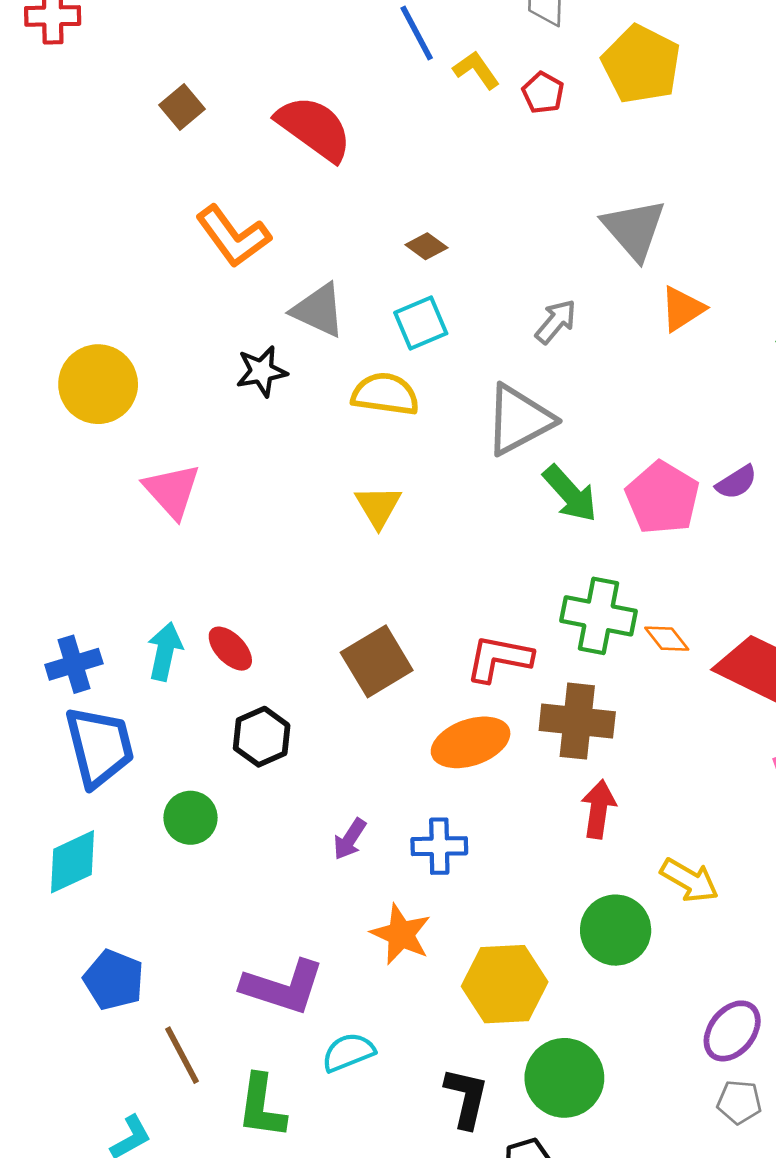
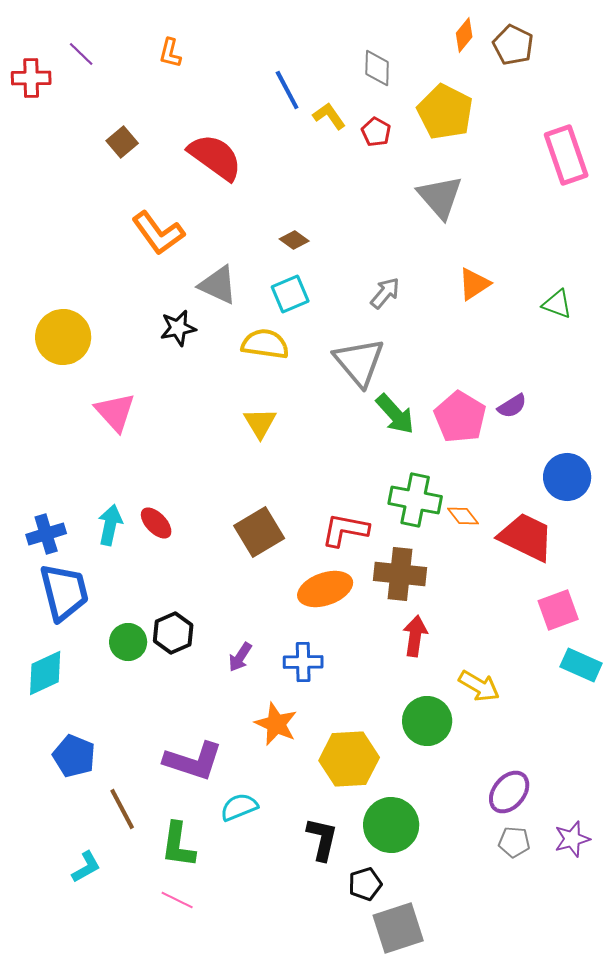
gray triangle: (634, 229) -> (440, 197), moved
gray triangle: (519, 420) -> (359, 362), turned -42
black hexagon: (262, 737) -> (173, 633), moved

